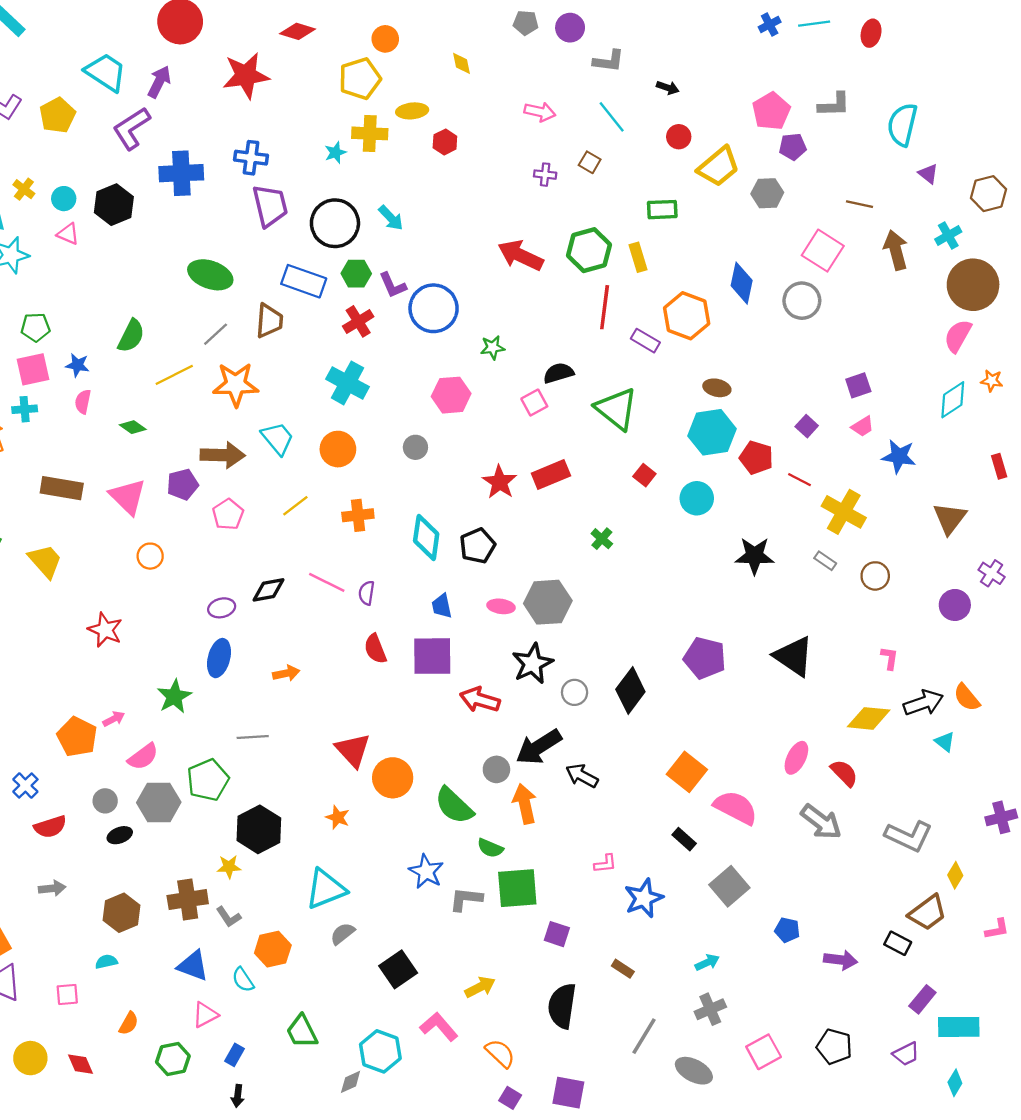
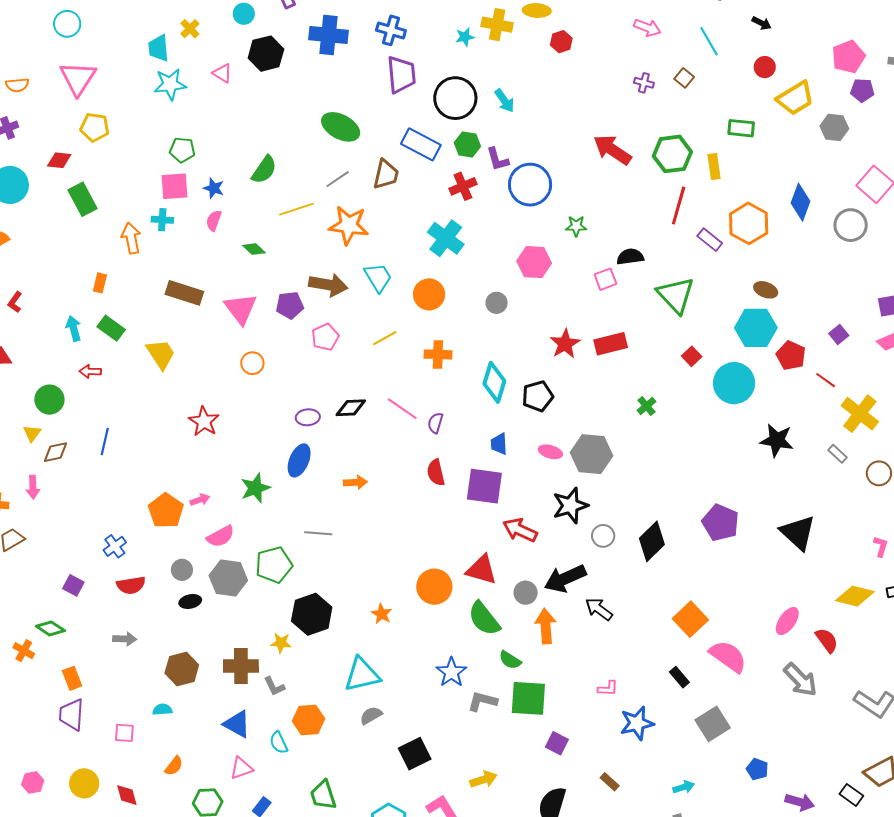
cyan circle: (64, 199) -> (244, 14), moved
cyan circle: (697, 498) -> (734, 383), size x1.4
red triangle: (353, 750) -> (482, 570), moved, turned -40

